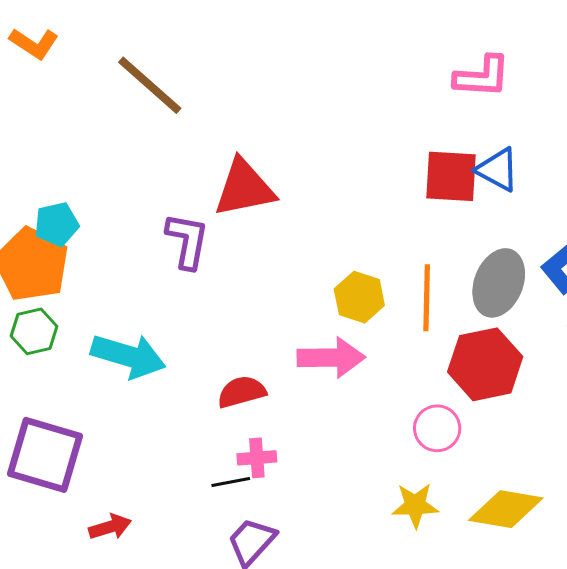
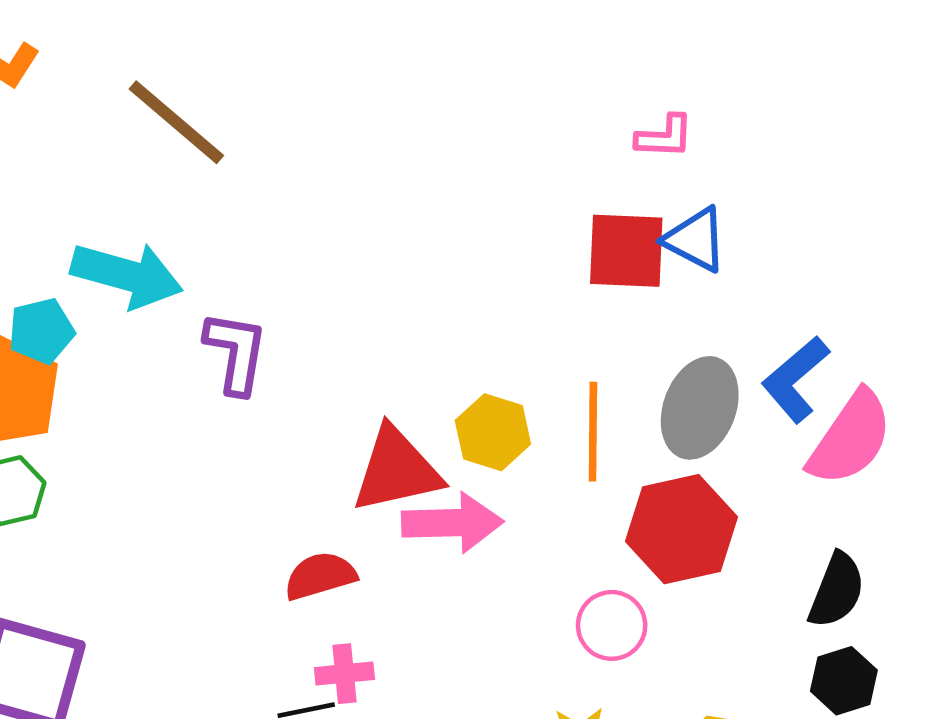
pink L-shape: (482, 77) -> (665, 137), moved, size x0.7
red triangle: (244, 188) -> (397, 470), moved
cyan arrow: (128, 356) -> (127, 275), moved

